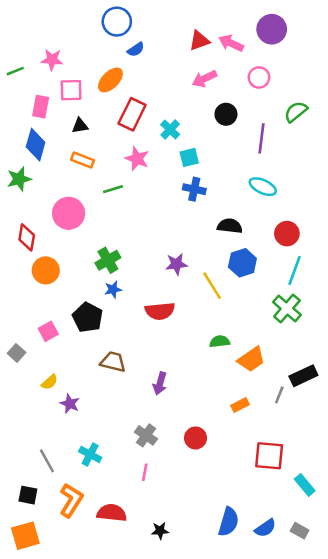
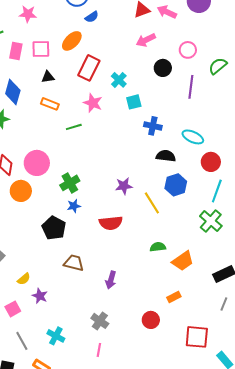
pink star: (52, 60) -> (28, 14), moved
pink circle: (259, 77) -> (188, 50), moved
pink rectangle: (41, 107) -> (16, 51), moved
cyan ellipse: (263, 187) -> (193, 137), moved
blue cross: (194, 189) -> (153, 126), moved
pink circle: (69, 213) -> (37, 163), moved
pink square: (48, 331) -> (13, 309), moved
gray line: (279, 395) -> (224, 304), moved
red circle: (196, 438) -> (151, 320), moved

